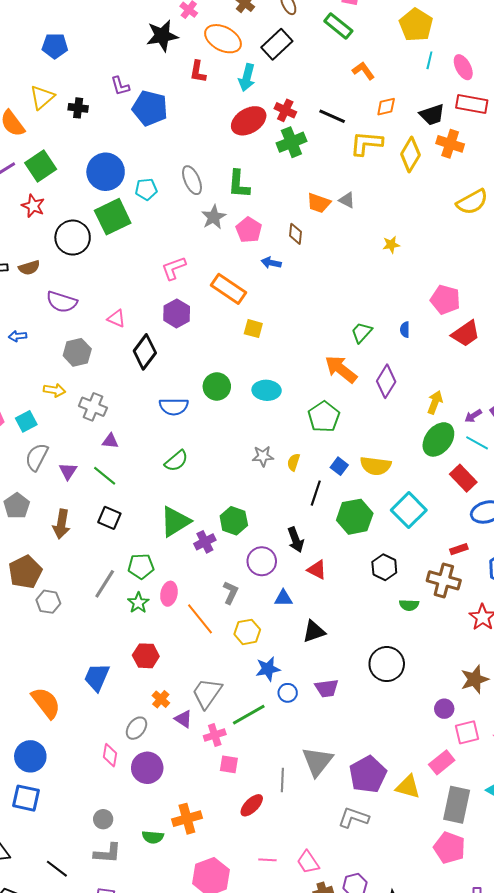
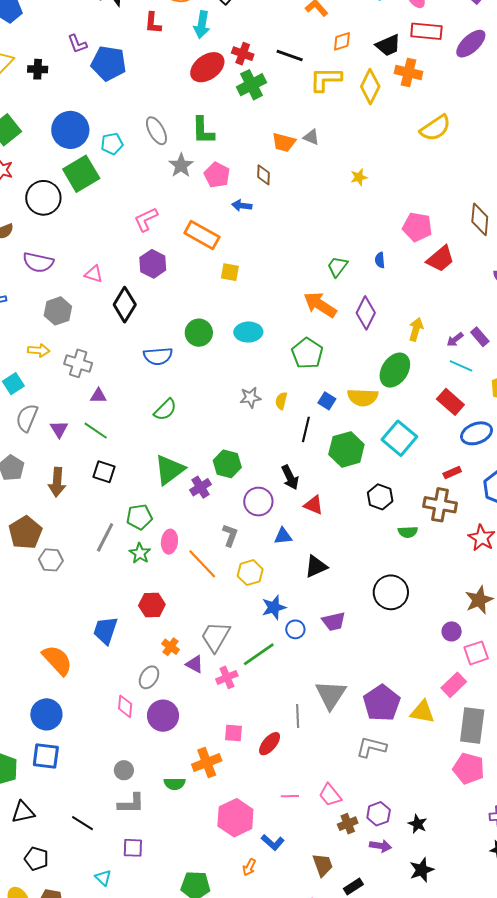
green ellipse: (438, 439) -> (395, 370), moved
pink square: (229, 764) -> (234, 733), moved

